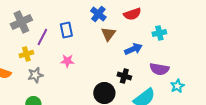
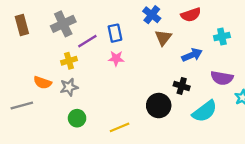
purple line: (42, 37) -> (87, 41), turned 30
pink star: (67, 61) -> (116, 58), moved
gray star: (35, 75) -> (69, 87), moved

